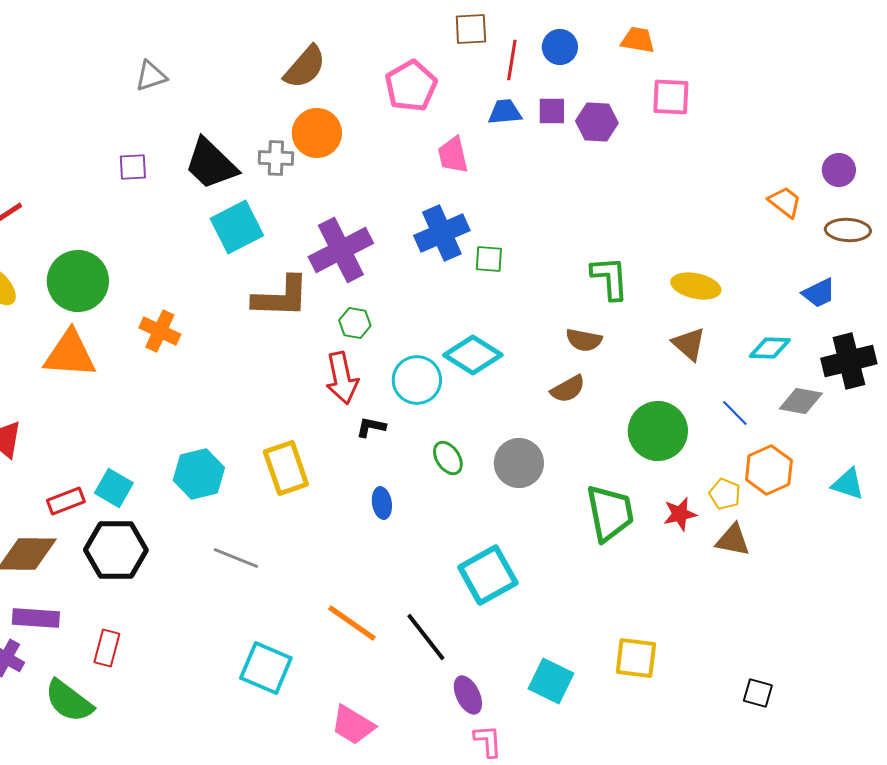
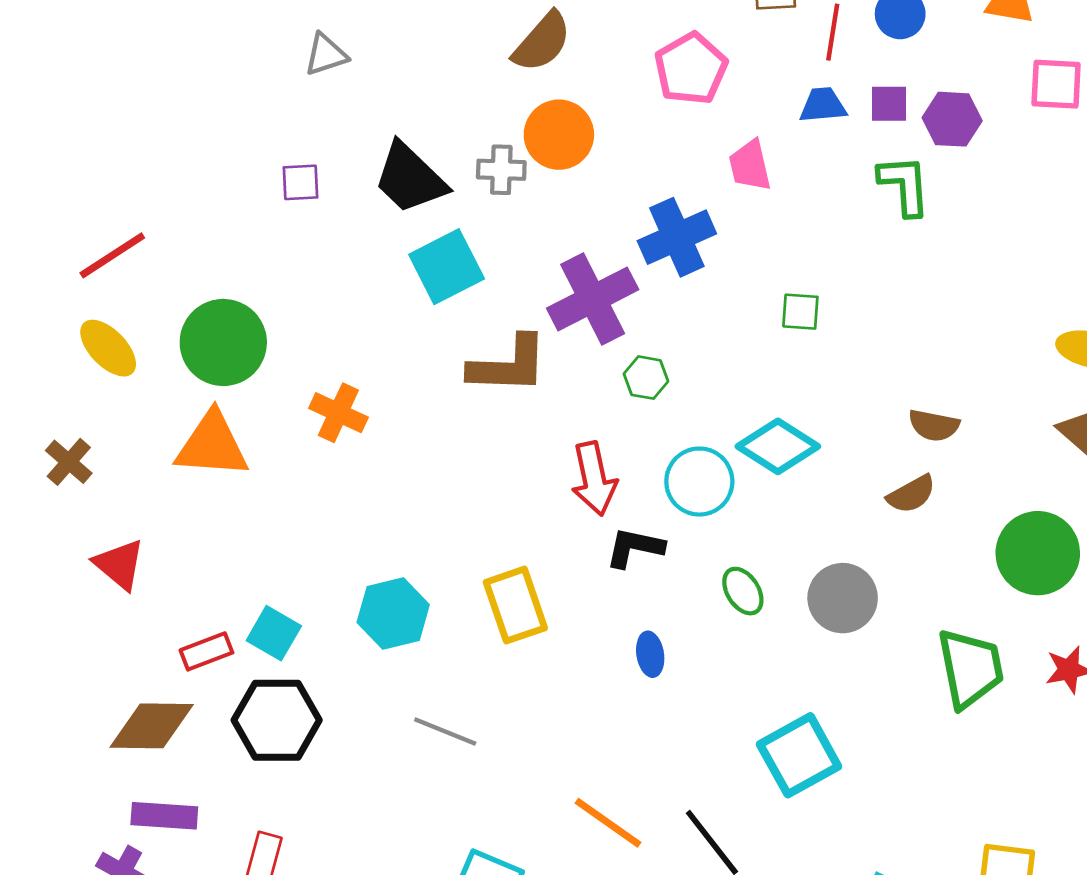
blue cross: (442, 233) -> (677, 237), moved
green L-shape: (610, 278) -> (904, 185), moved
green hexagon: (355, 323) -> (646, 378), moved
black L-shape: (371, 427) -> (635, 548), size x1.4

